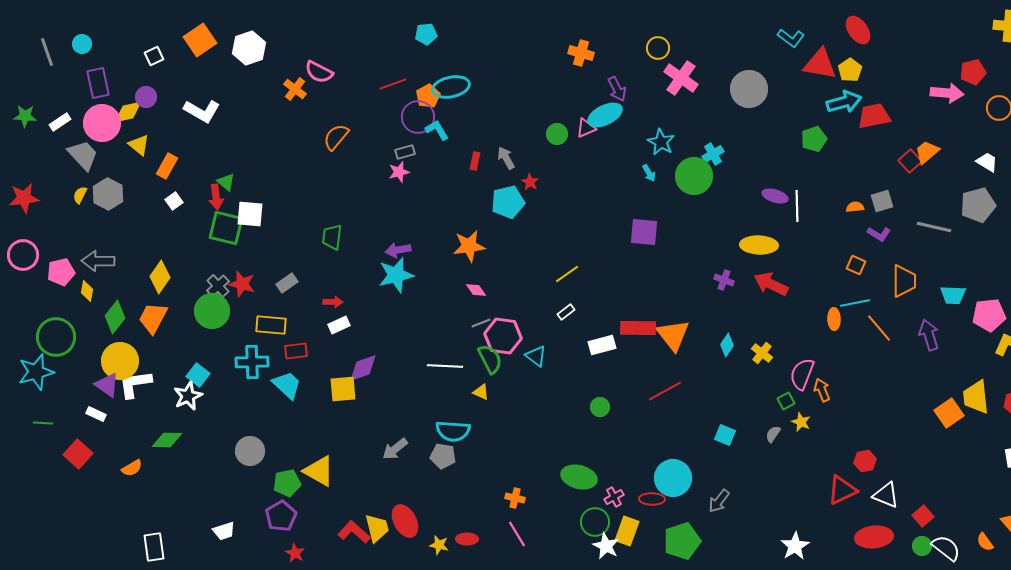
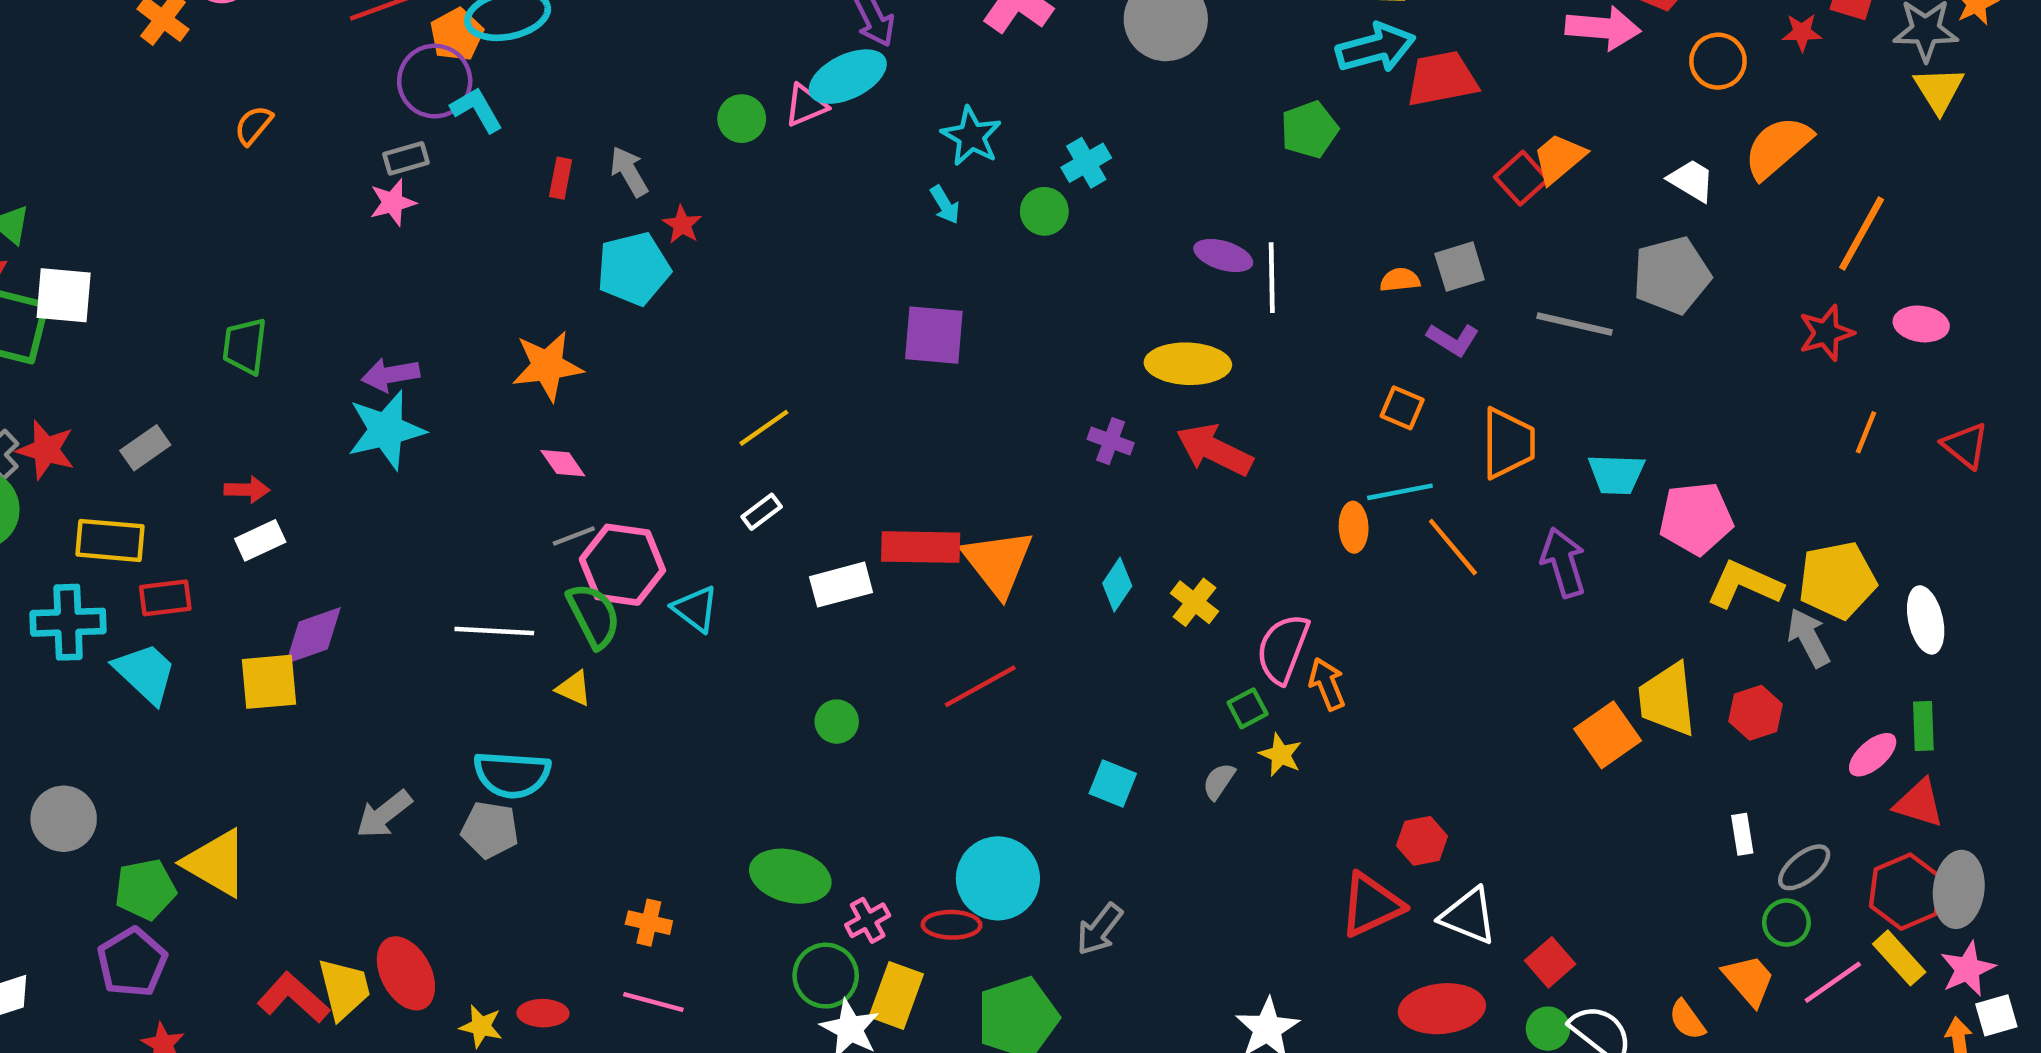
orange semicircle: (336, 137) -> (254, 125), size x0.7
green circle: (694, 176) -> (1044, 211), size x0.6
pink line: (517, 534) -> (653, 1002), turned -44

